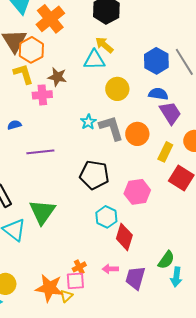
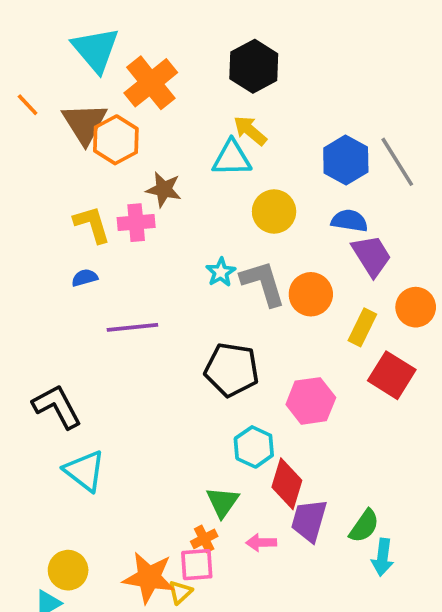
yellow L-shape: (23, 74) -> (92, 224), moved
green triangle: (42, 212) -> (223, 502), moved, size x0.7
purple trapezoid: (135, 278) -> (309, 520), moved

